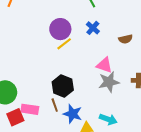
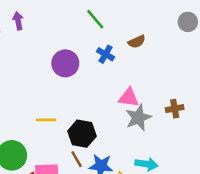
brown semicircle: (126, 39) -> (137, 42), moved
yellow line: (64, 44) -> (46, 120), moved, turned 49

